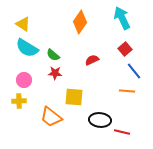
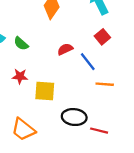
blue line: (134, 71) -> (88, 62), moved
red star: (55, 73) -> (20, 76), moved
orange trapezoid: (51, 117) -> (23, 129), moved

